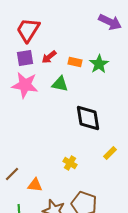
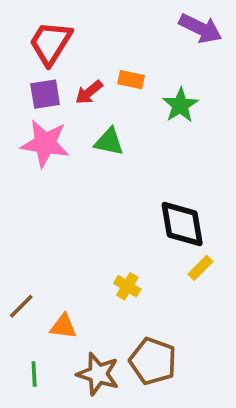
orange rectangle: (75, 62) -> (131, 80), moved
black diamond: (88, 118) -> (182, 224), moved

